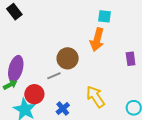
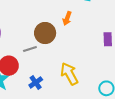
orange arrow: (97, 40) -> (67, 18), moved, size x0.6

